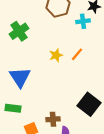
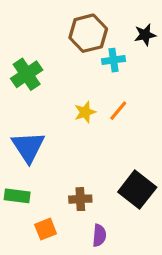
cyan cross: (83, 21) -> (113, 60), moved
brown cross: (53, 119) -> (80, 199), moved

